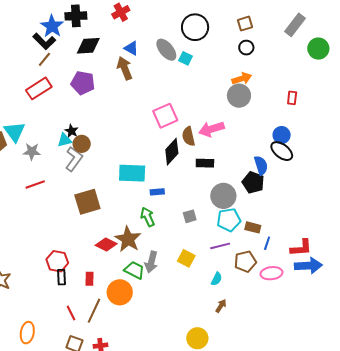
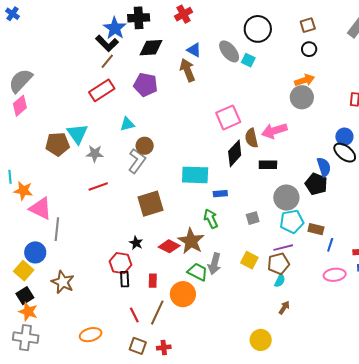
black star: (71, 131) -> (136, 243), moved
cyan triangle: (65, 140) -> (127, 124), moved
brown pentagon: (245, 262) -> (278, 264), moved
orange ellipse: (27, 333) -> (91, 335), turned 65

